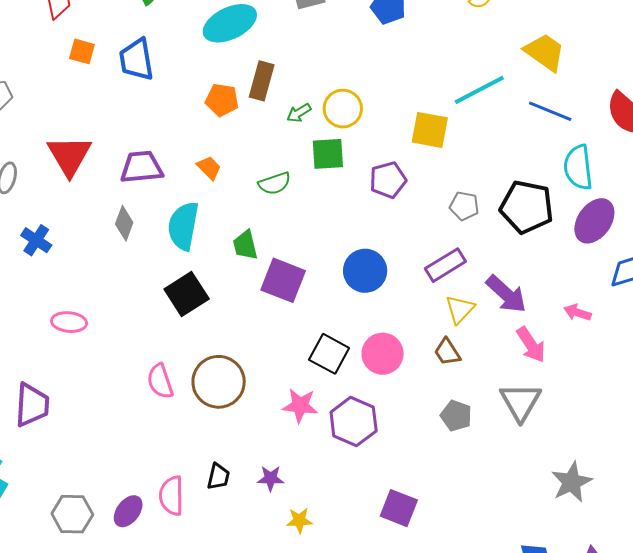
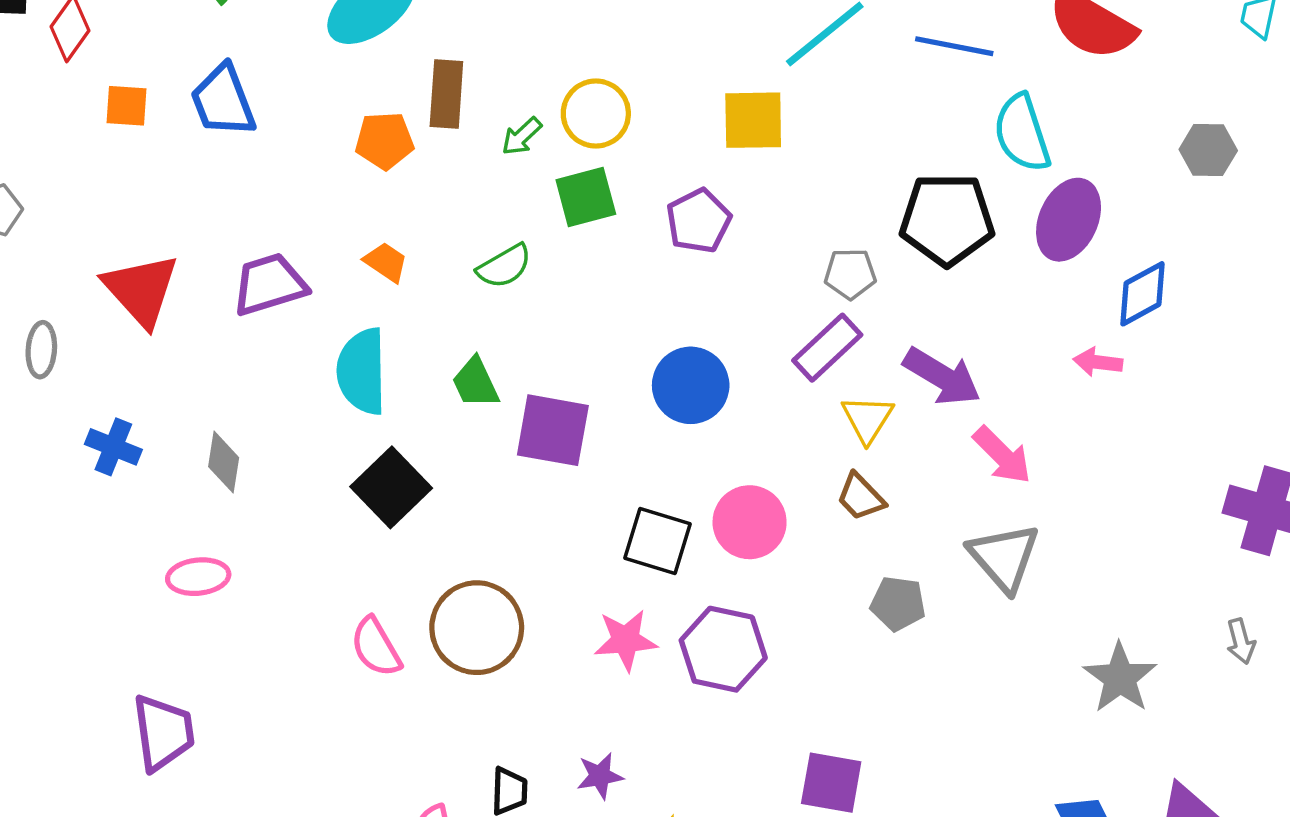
gray pentagon: (464, 206) -> (850, 274), moved
gray diamond: (124, 223) -> (224, 462), moved
pink arrow: (577, 312) -> (1098, 362), moved

